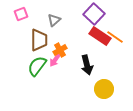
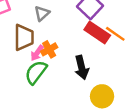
pink arrow: (55, 60) -> (37, 53), moved
green semicircle: (37, 66) -> (36, 72), moved

